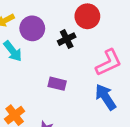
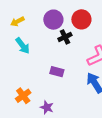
purple circle: (32, 28) -> (53, 20), moved

